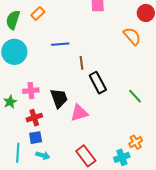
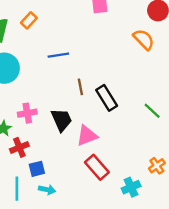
brown line: (82, 63) -> (80, 87), moved
red cross: (34, 118) -> (19, 147), moved
red rectangle: (86, 156) -> (97, 167), moved
cyan cross: (122, 157) -> (131, 187), moved

